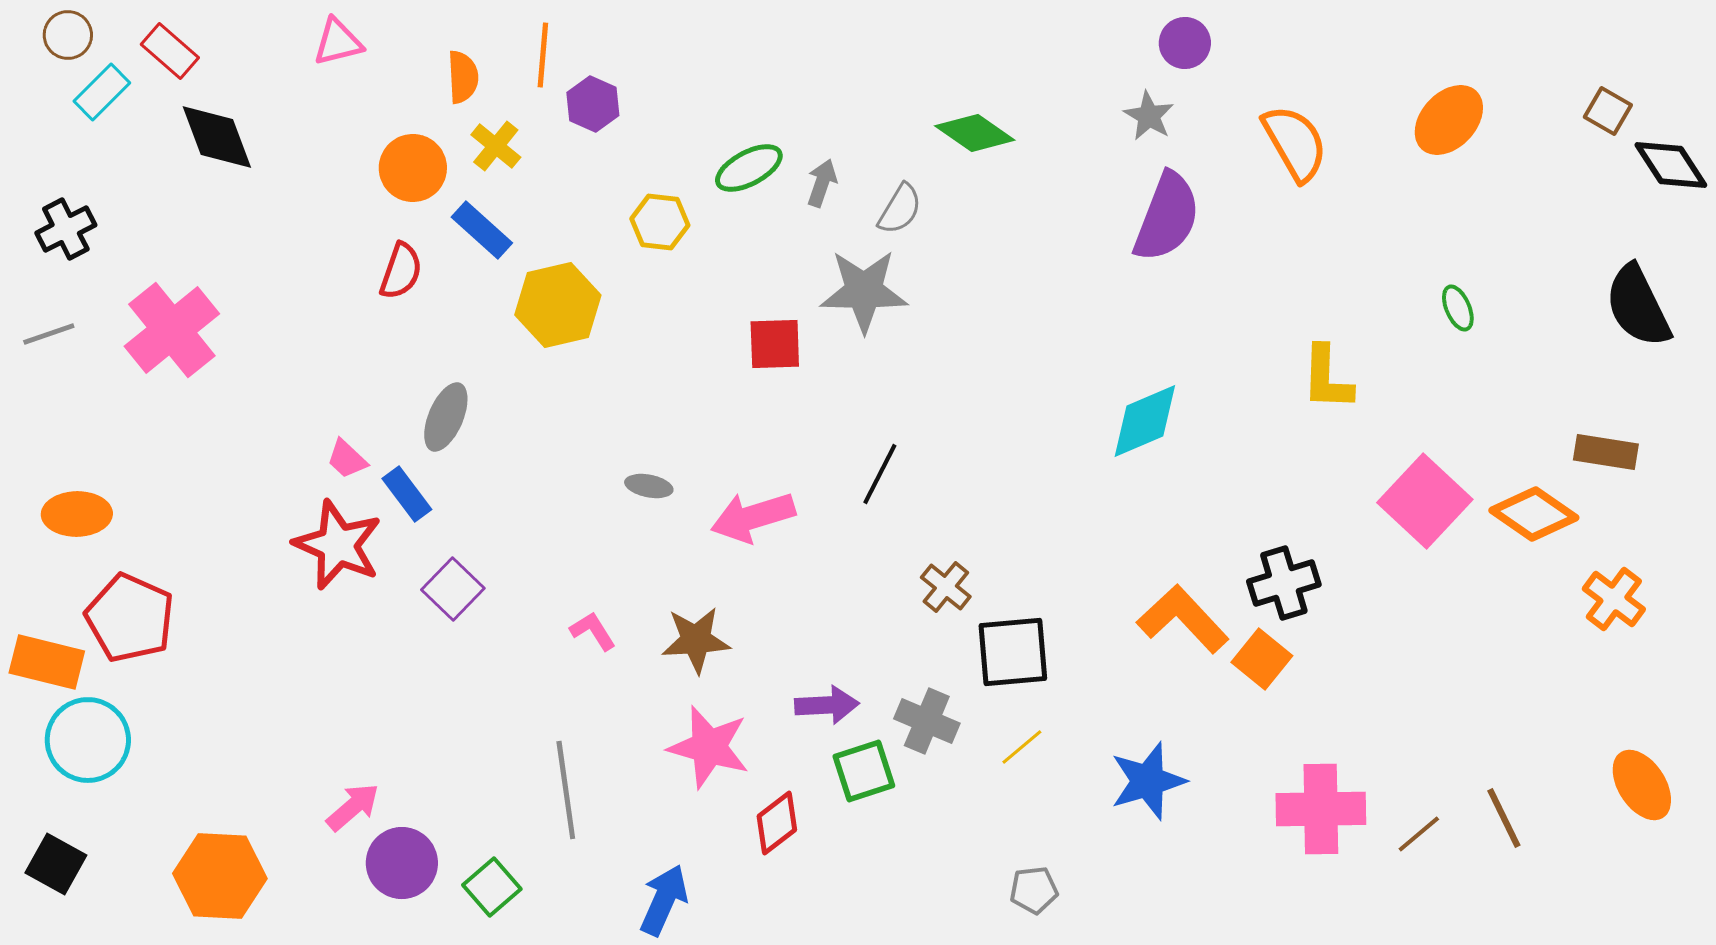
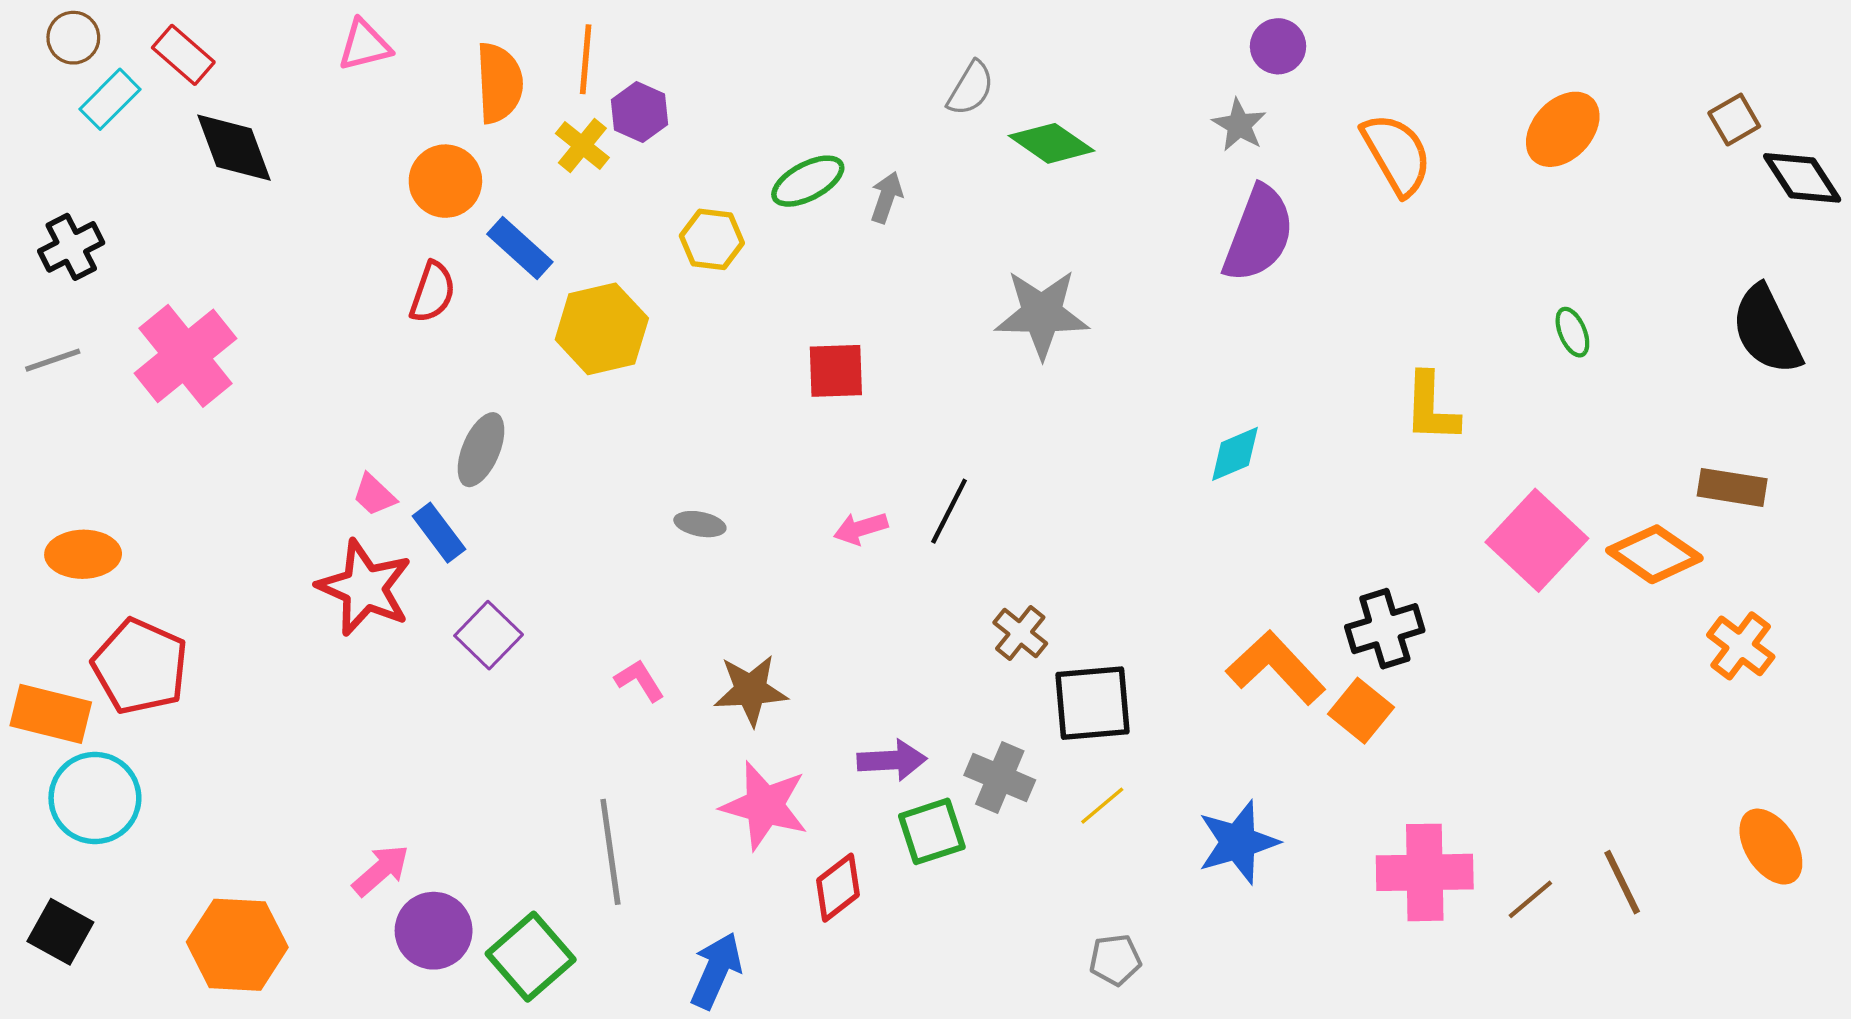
orange semicircle: (463, 77) -> (499, 83), size x1.4
brown square: (1608, 111) -> (1734, 120), turned 30
yellow cross: (496, 146) -> (582, 146), moved
gray semicircle: (900, 209) -> (971, 88), moved
gray star: (864, 291) -> (1042, 314), moved
cyan diamond: (1145, 421) -> (1235, 454), size x0.7
pink arrow: (753, 517) -> (861, 528), moved, size x0.6
green square: (492, 887) -> (531, 957), size x1.4

